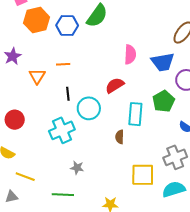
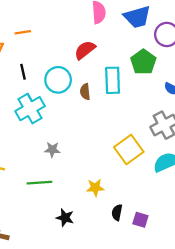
black line: (68, 94) -> (23, 72), moved
brown semicircle: (120, 137) -> (85, 92), moved
yellow square: (143, 175) -> (129, 149), turned -30

